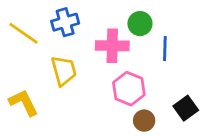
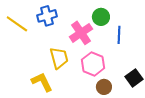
pink cross: (112, 46) -> (81, 33), turned -35
yellow trapezoid: (64, 71) -> (59, 58), moved
yellow L-shape: (24, 103) -> (42, 82), moved

